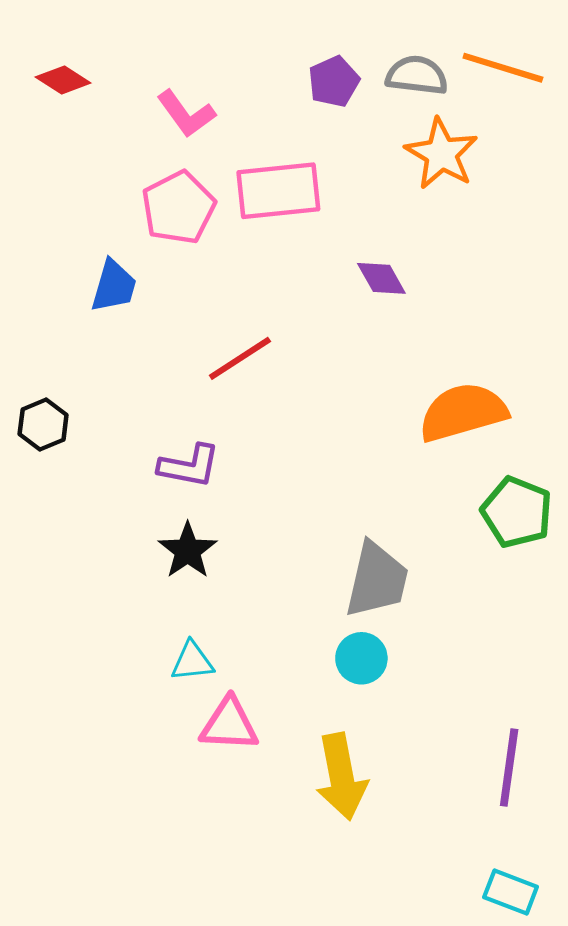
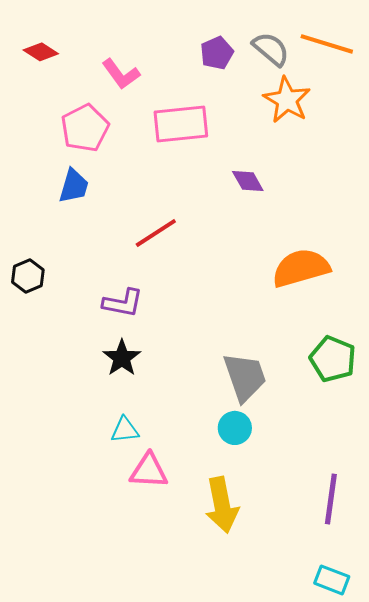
gray semicircle: (417, 75) -> (271, 49), turned 33
pink pentagon: (178, 208) -> (85, 128), moved
green pentagon: (517, 512) -> (333, 359), moved
gray trapezoid: (377, 580) -> (245, 377), turned -32

